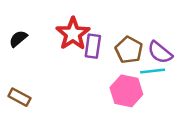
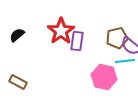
brown pentagon: (129, 50) -> (117, 38), moved, turned 30

